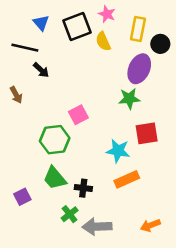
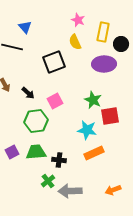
black square: (77, 26) -> (54, 62), moved
purple ellipse: (139, 69) -> (104, 64), turned 65
black arrow: (41, 70) -> (28, 93), moved
green star: (129, 99) -> (93, 100), moved, turned 30
green trapezoid: (55, 178) -> (36, 152), turned 125
purple square: (22, 197) -> (12, 152), moved

